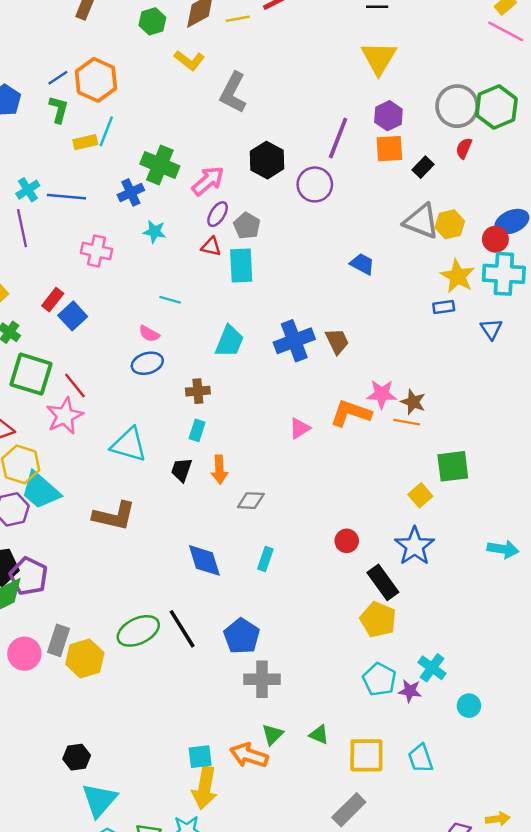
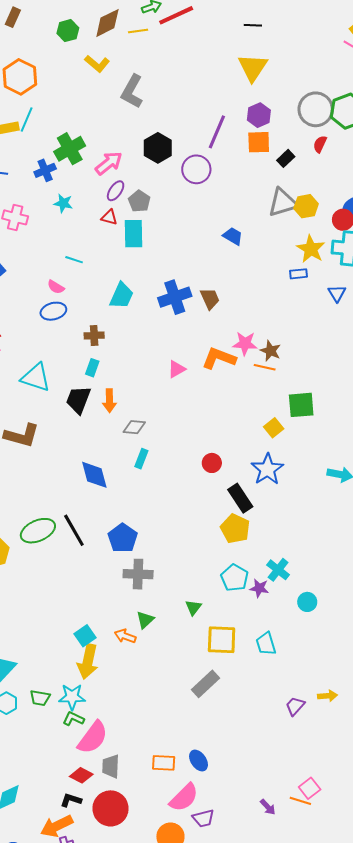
green cross: (160, 165) -> (70, 149), turned 36
gray triangle: (421, 221) -> (283, 203), turned -40
black trapezoid: (182, 470) -> (78, 400), size x1.4
cyan rectangle: (265, 559) -> (141, 459), moved
green triangle: (319, 735) -> (193, 608), moved, turned 42
orange arrow: (249, 755) -> (125, 636), size x0.7
cyan square: (200, 757) -> (85, 636), turned -30

